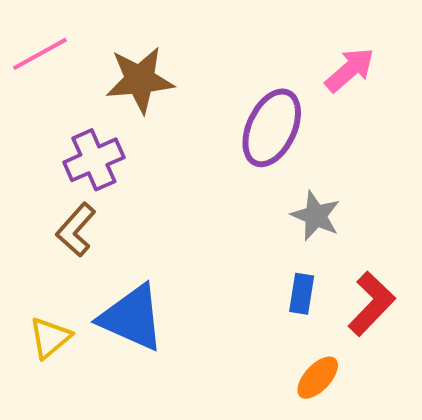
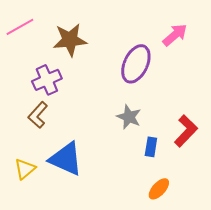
gray star: (316, 216) -> (129, 117), moved
red L-shape: (372, 304) -> (186, 131), moved

